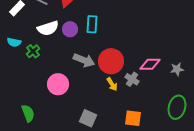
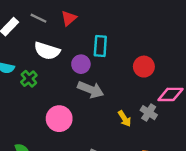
white semicircle: (48, 28) -> (47, 51), turned 35
purple circle: (70, 29) -> (81, 64), moved
red circle: (111, 61) -> (144, 67), moved, size x0.7

